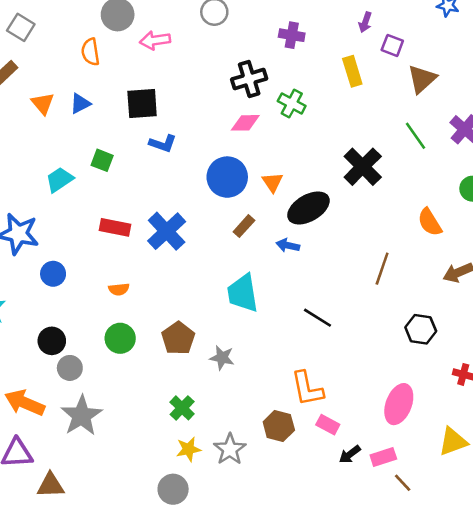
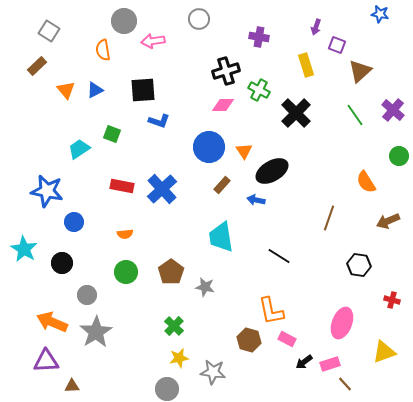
black cross: (363, 167) -> (296, 113), moved
black circle: (52, 341) -> (62, 263), moved
gray star: (230, 449) -> (213, 372), moved, turned -30
brown triangle: (50, 485) -> (72, 386), size x0.7

